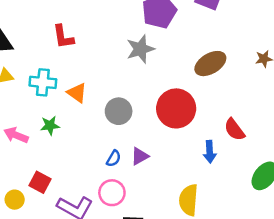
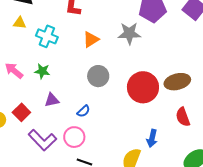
brown ellipse: (210, 64) -> (177, 82), moved
orange triangle: (77, 93) -> (91, 39), moved, turned 36
blue arrow: (210, 152) -> (152, 138), moved
purple triangle: (140, 156) -> (52, 100), moved

